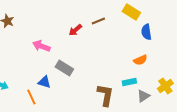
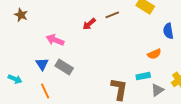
blue semicircle: (146, 32) -> (168, 31), moved
gray rectangle: (64, 68) -> (64, 67), moved
blue triangle: (44, 82) -> (42, 64), moved, turned 40

